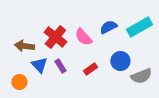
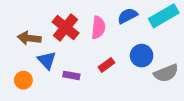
pink semicircle: (83, 37) -> (98, 27), turned -132
purple rectangle: (60, 66) -> (71, 75), moved, turned -48

